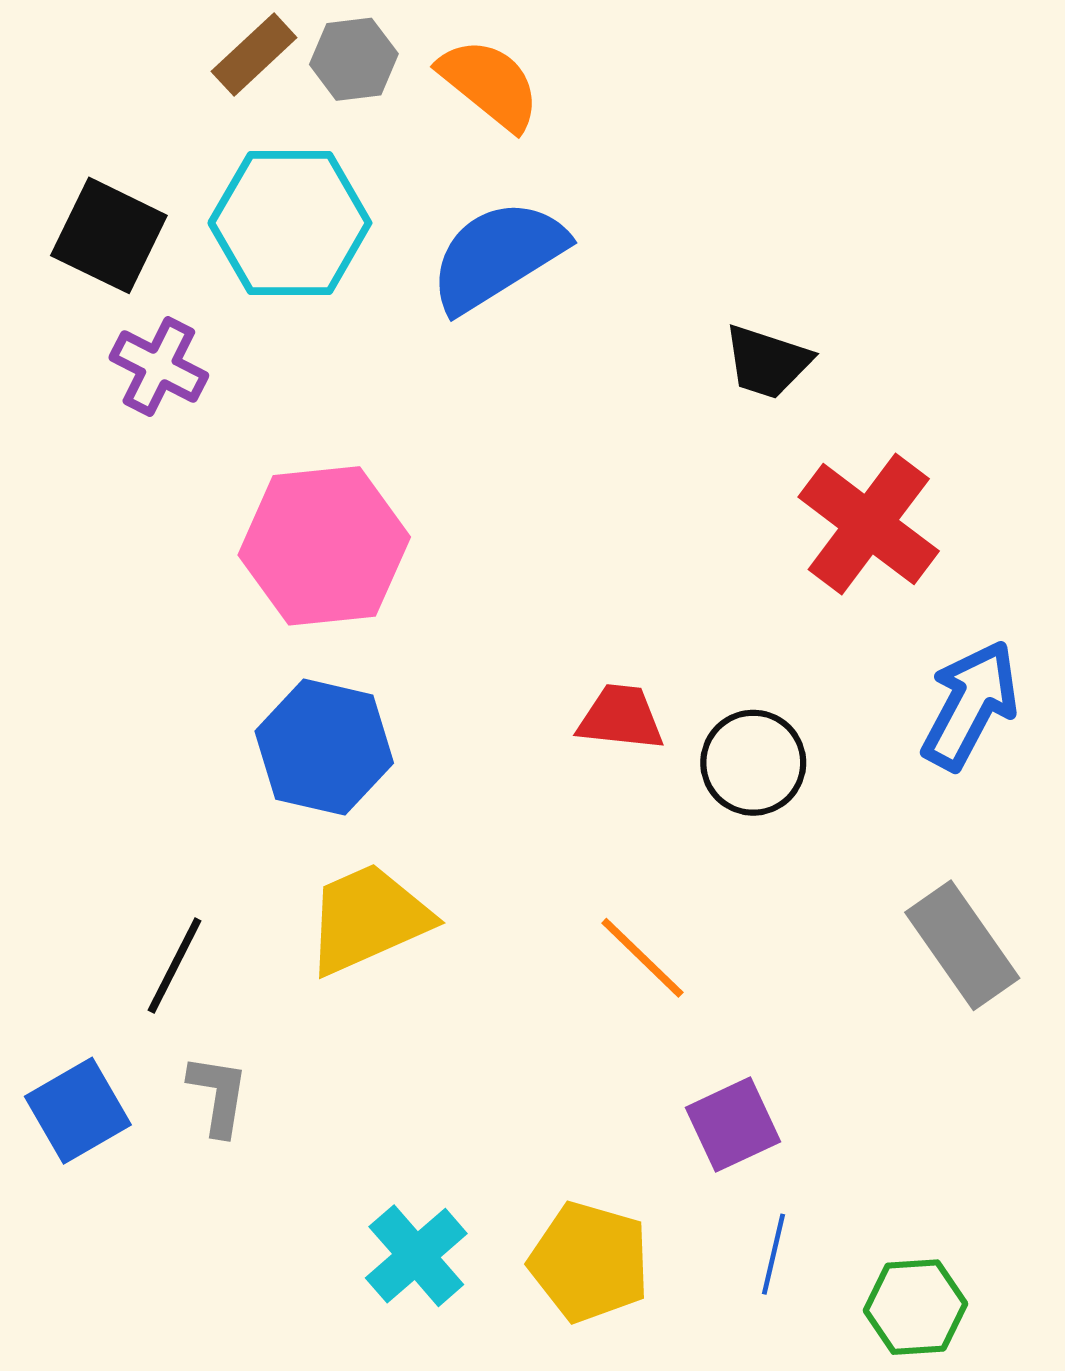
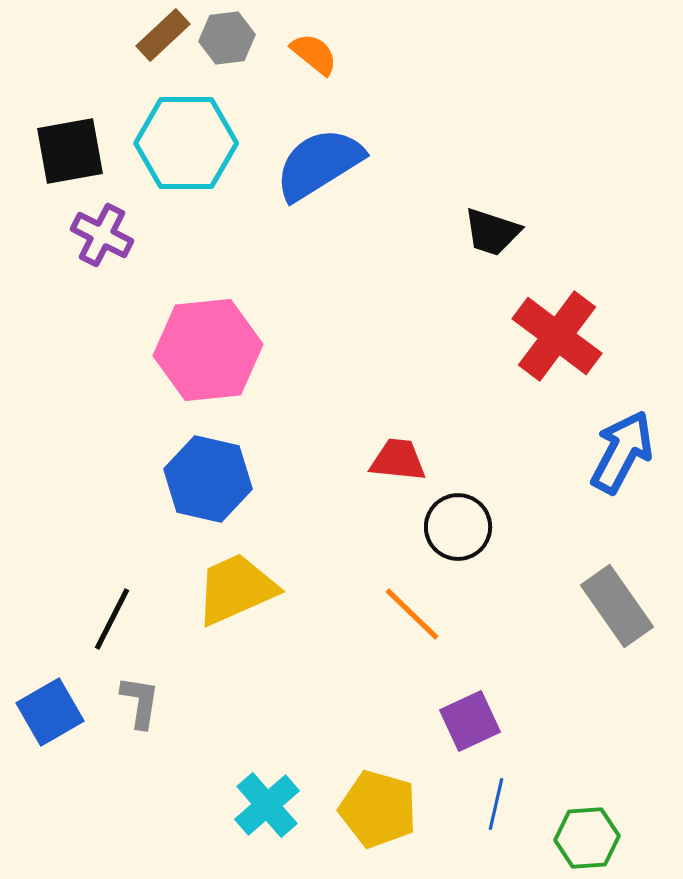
orange semicircle: (490, 84) -> (314, 54), size x0.7
black square: (109, 235) -> (70, 151), turned -36
black circle: (753, 763) -> (458, 527), moved

